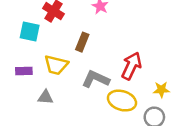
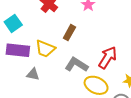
cyan square: (30, 31) -> (13, 23), moved, turned 36
purple rectangle: (24, 71) -> (18, 50), size x1.6

